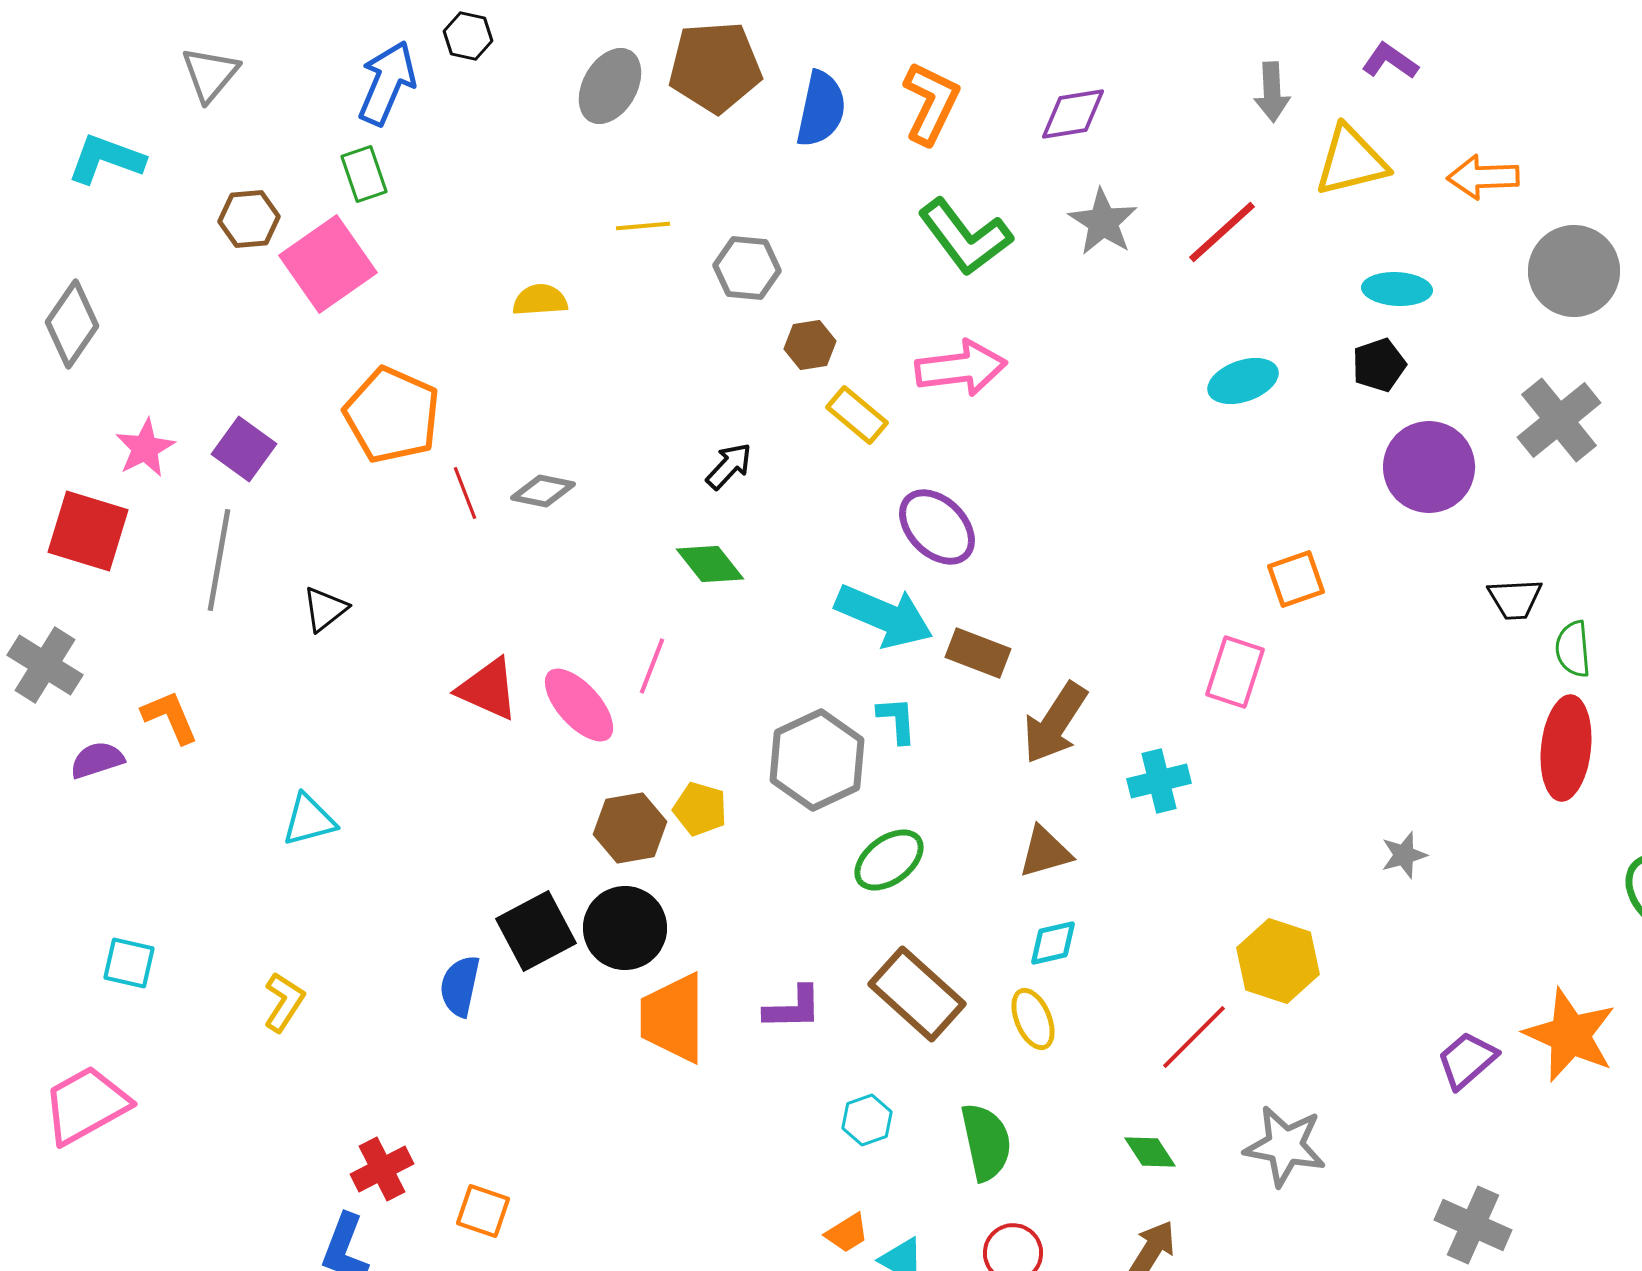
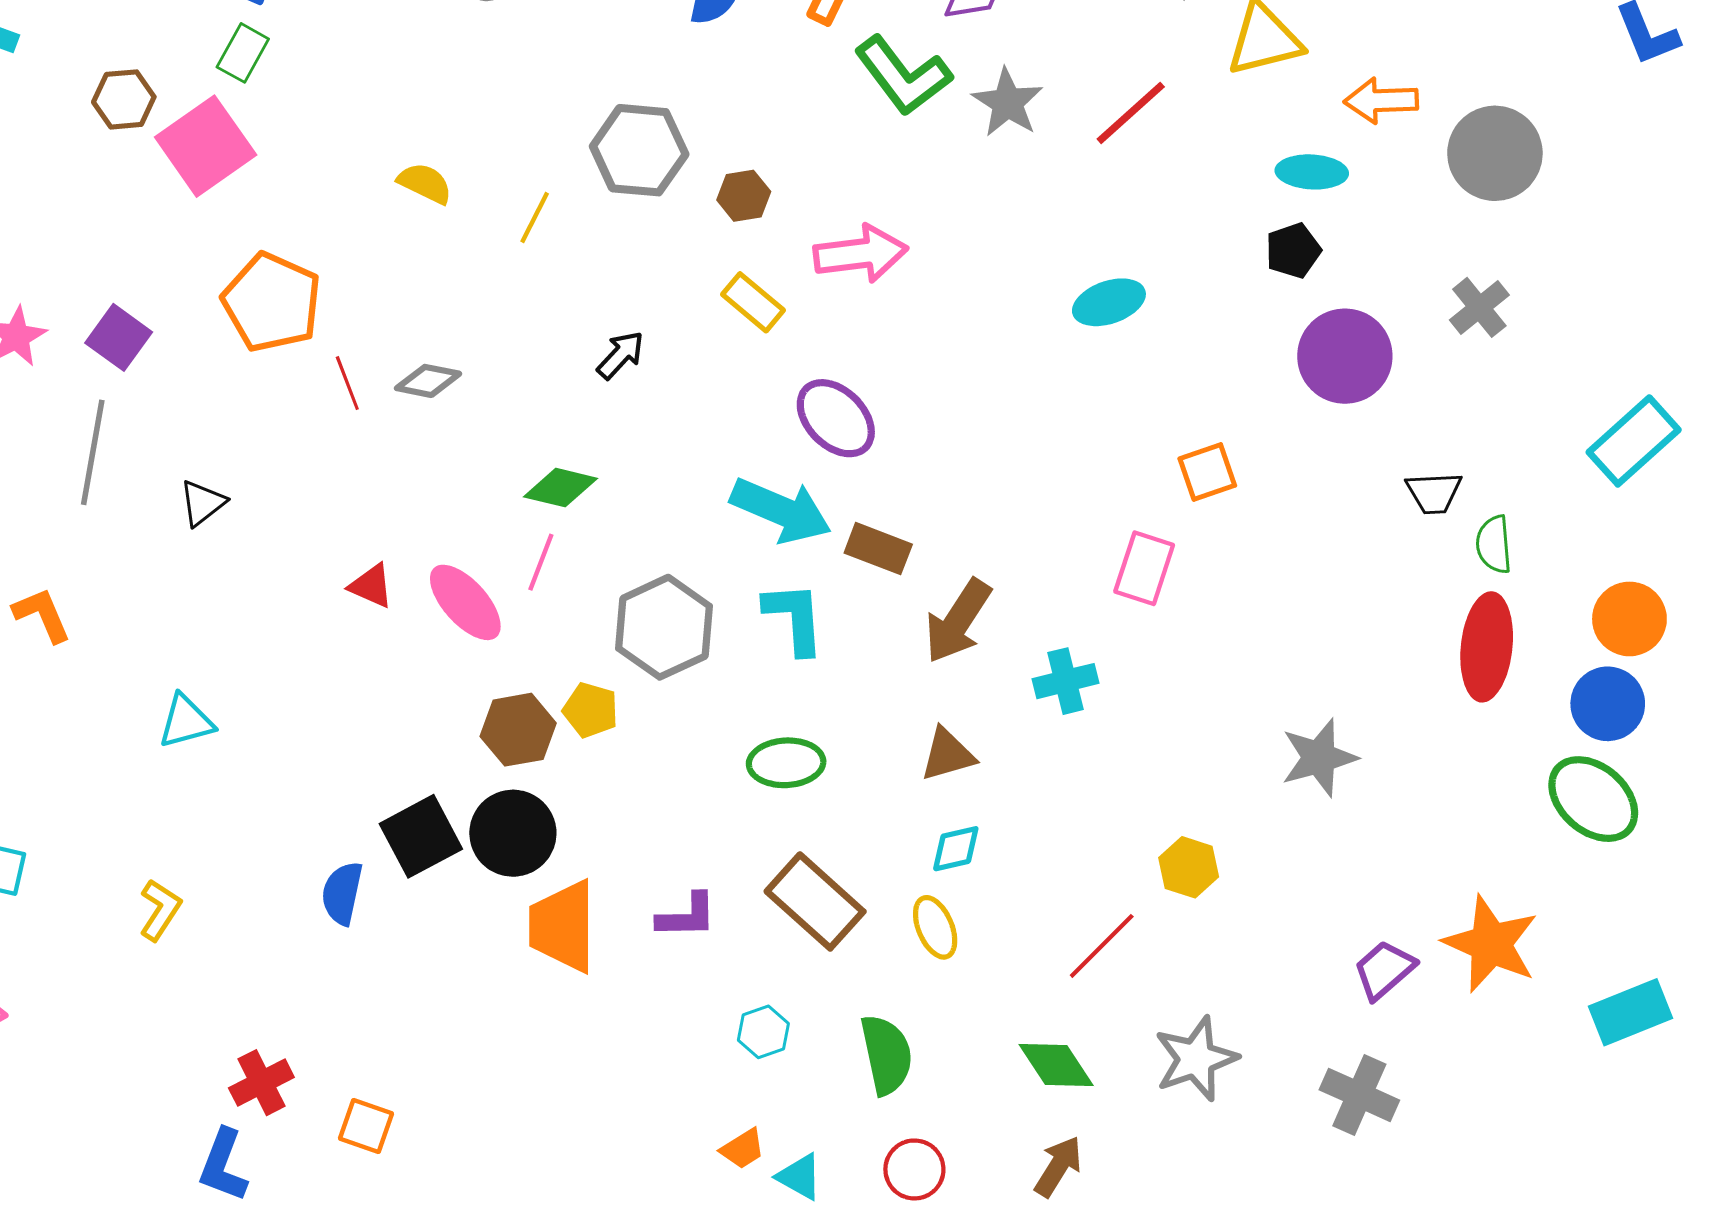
green rectangle: (364, 174) -> (243, 53), turned 48
orange arrow: (1483, 177) -> (1381, 101), moved
yellow line: (643, 226) -> (535, 217), moved, turned -58
green L-shape: (965, 237) -> (903, 76), moved
gray hexagon: (747, 268) -> (639, 150), size x1.4
yellow semicircle: (540, 300) -> (425, 183), turned 30
brown hexagon: (810, 345) -> (744, 196), moved
cyan ellipse: (1243, 381) -> (1109, 302), moved
gray cross: (1559, 420) -> (1479, 307), size x0.7
green diamond: (710, 564) -> (561, 488), moved, turned -38
red triangle: (488, 689) -> (371, 586), size x0.7
cyan L-shape: (897, 720) -> (794, 618), size x1.5
gray hexagon: (817, 760) -> (664, 627), moved
gray star: (1404, 855) -> (1319, 758), size x1.6
green ellipse: (889, 860) -> (786, 763), turned 34
yellow hexagon: (1278, 961) -> (1189, 867), size x0.7
gray star: (1285, 1146) -> (1196, 1059), turned -30
green diamond: (1150, 1152) -> (1056, 1065), size x1.4
gray cross: (1473, 1225) -> (1359, 1095), moved

